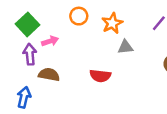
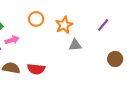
red semicircle: (100, 76) -> (36, 69), moved

